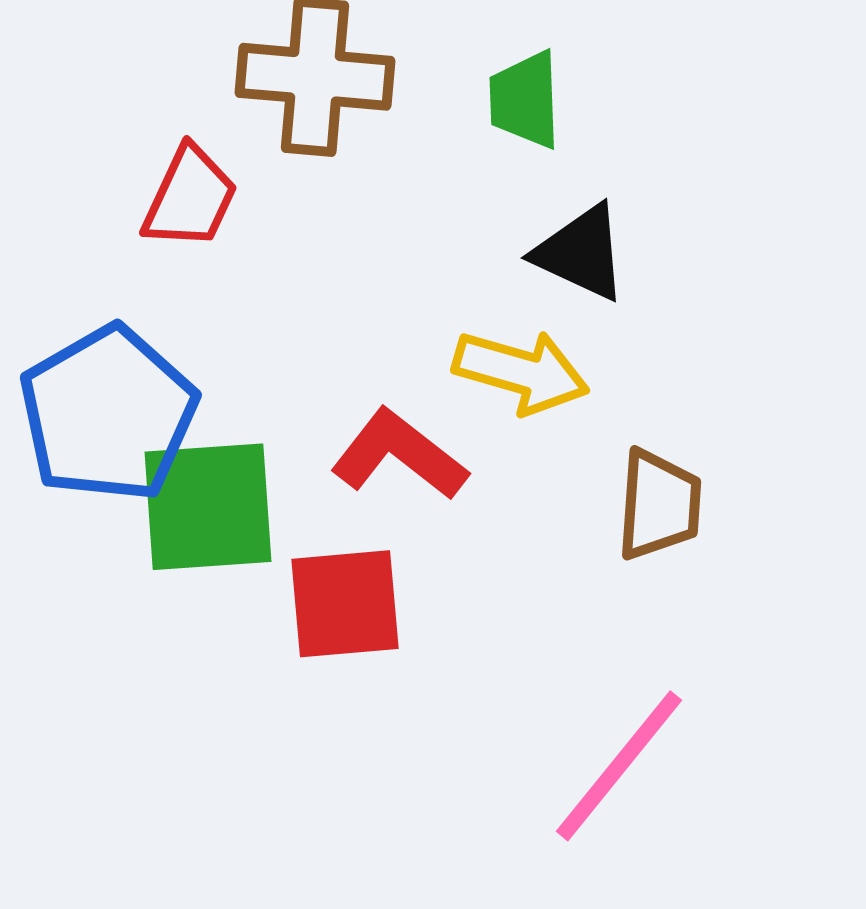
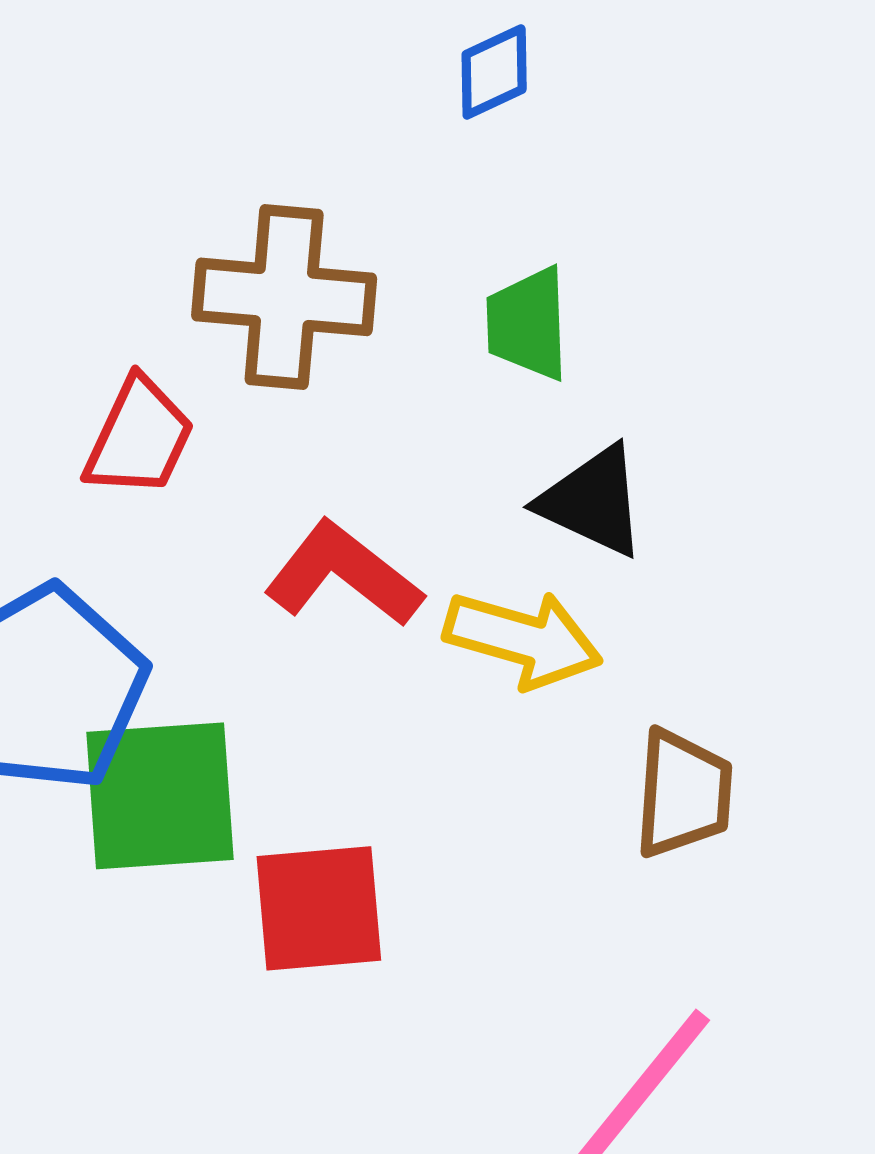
red L-shape: (399, 455) -> (343, 574), moved

